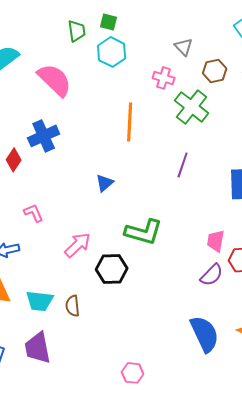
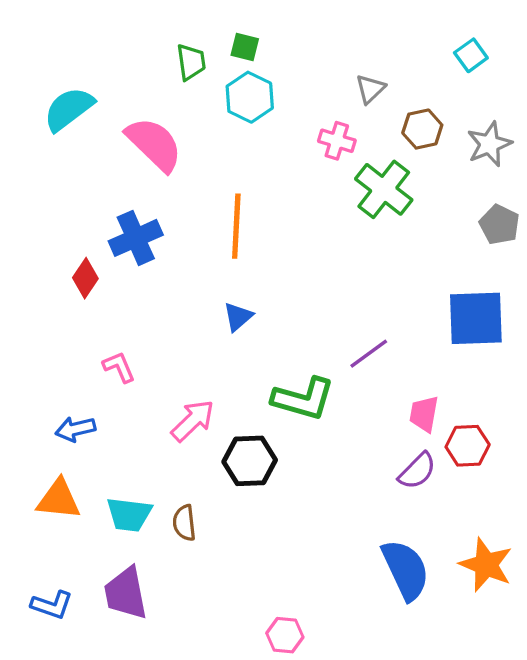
gray triangle: (184, 47) -> (370, 89), turned 30
orange line: (130, 122) -> (236, 226), moved
purple line: (183, 165) -> (369, 354), moved, turned 35

